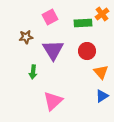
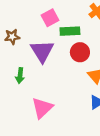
pink square: (50, 17) -> (50, 18), moved
green rectangle: (83, 23) -> (70, 31), moved

